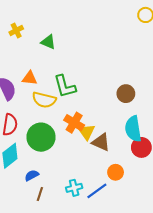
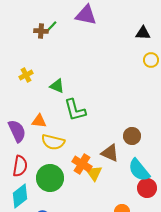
green L-shape: (65, 86) -> (75, 110), moved
cyan semicircle: (133, 129) -> (139, 170), turned -30
brown triangle: (101, 142) -> (110, 153), moved

